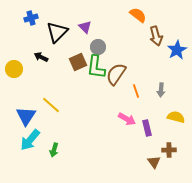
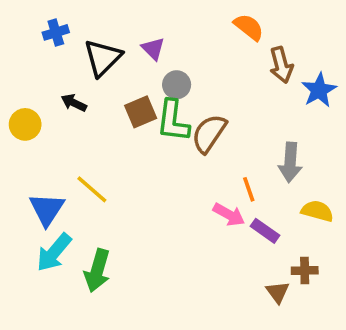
gray arrow: (161, 90) -> (290, 162), size x1.5
orange line: (136, 91) -> (249, 189), moved
purple rectangle: (147, 128) -> (265, 231), turned -42
green arrow: (54, 150) -> (97, 271), size x1.6

